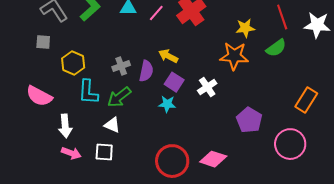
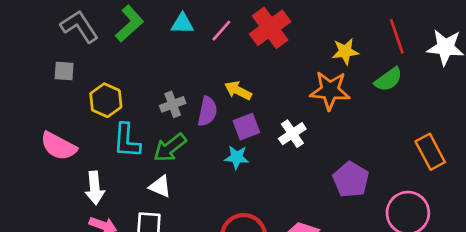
purple square: (174, 82) -> (246, 127), turned 36
orange rectangle: (306, 100) -> (430, 152), turned -60

